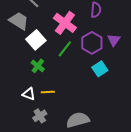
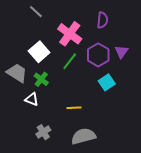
gray trapezoid: (19, 21) -> (17, 73), moved
yellow line: (48, 92) -> (74, 108), moved
white triangle: (29, 94) -> (32, 99), moved

